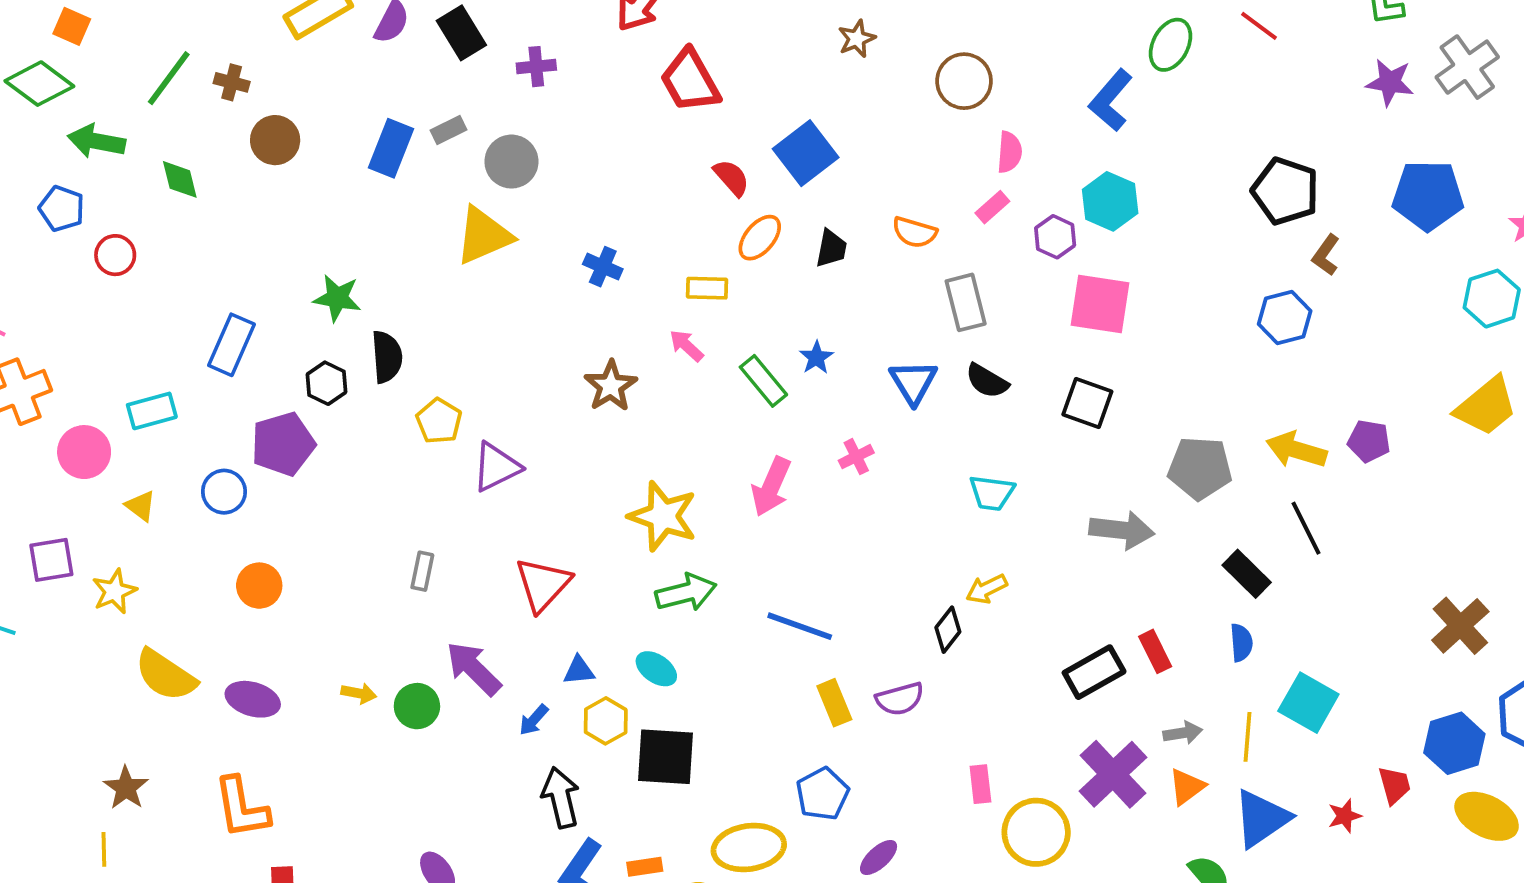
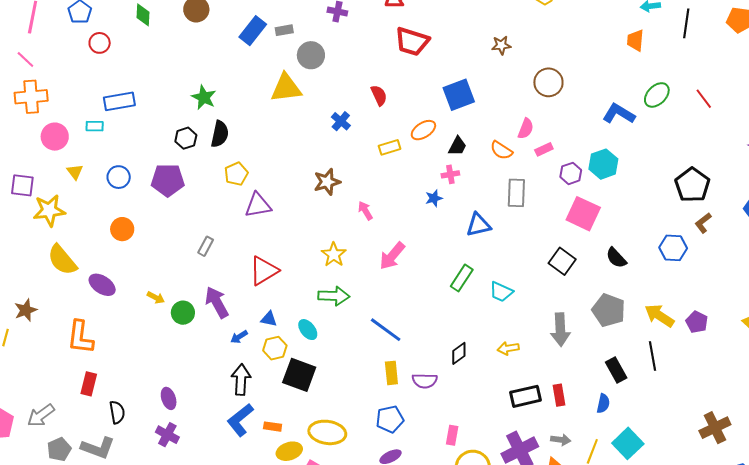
red trapezoid: (690, 81) -> (412, 41), turned -60
blue L-shape: (1111, 100) -> (619, 114), turned 64
pink semicircle: (1010, 152) -> (526, 129), moved
red semicircle: (731, 178) -> (379, 95), moved
yellow rectangle: (707, 288) -> (390, 147), turned -35
blue rectangle: (231, 345) -> (119, 101), moved, turned 40
pink arrow: (686, 346) -> (365, 211), moved
green rectangle: (763, 381) -> (462, 278), moved, turned 56
black semicircle: (987, 381) -> (616, 258), moved
blue triangle: (913, 382) -> (478, 225), turned 32
cyan rectangle: (152, 411) -> (95, 126), size x0.7
purple pentagon: (283, 444) -> (168, 180), moved
pink cross: (856, 457) -> (450, 174), moved
yellow star: (663, 516) -> (334, 255), size x0.7
gray arrow: (1122, 530) -> (560, 330), turned 64
yellow arrow: (987, 589) -> (508, 348), moved
yellow star: (114, 591) -> (49, 210), size x1.4
blue pentagon: (822, 794) -> (390, 419), moved

